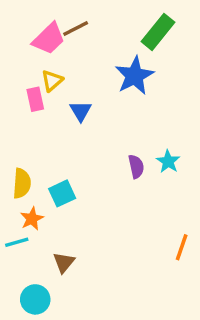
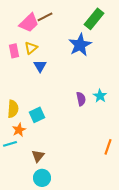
pink rectangle: (35, 99) -> (14, 51), moved
blue triangle: (81, 111) -> (40, 66), moved
cyan circle: (35, 299) -> (42, 178), moved

